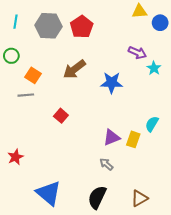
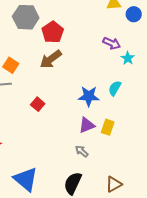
red pentagon: (82, 27) -> (53, 32), moved
blue star: (112, 83) -> (89, 96), moved
cyan semicircle: (152, 124) -> (115, 88), moved

